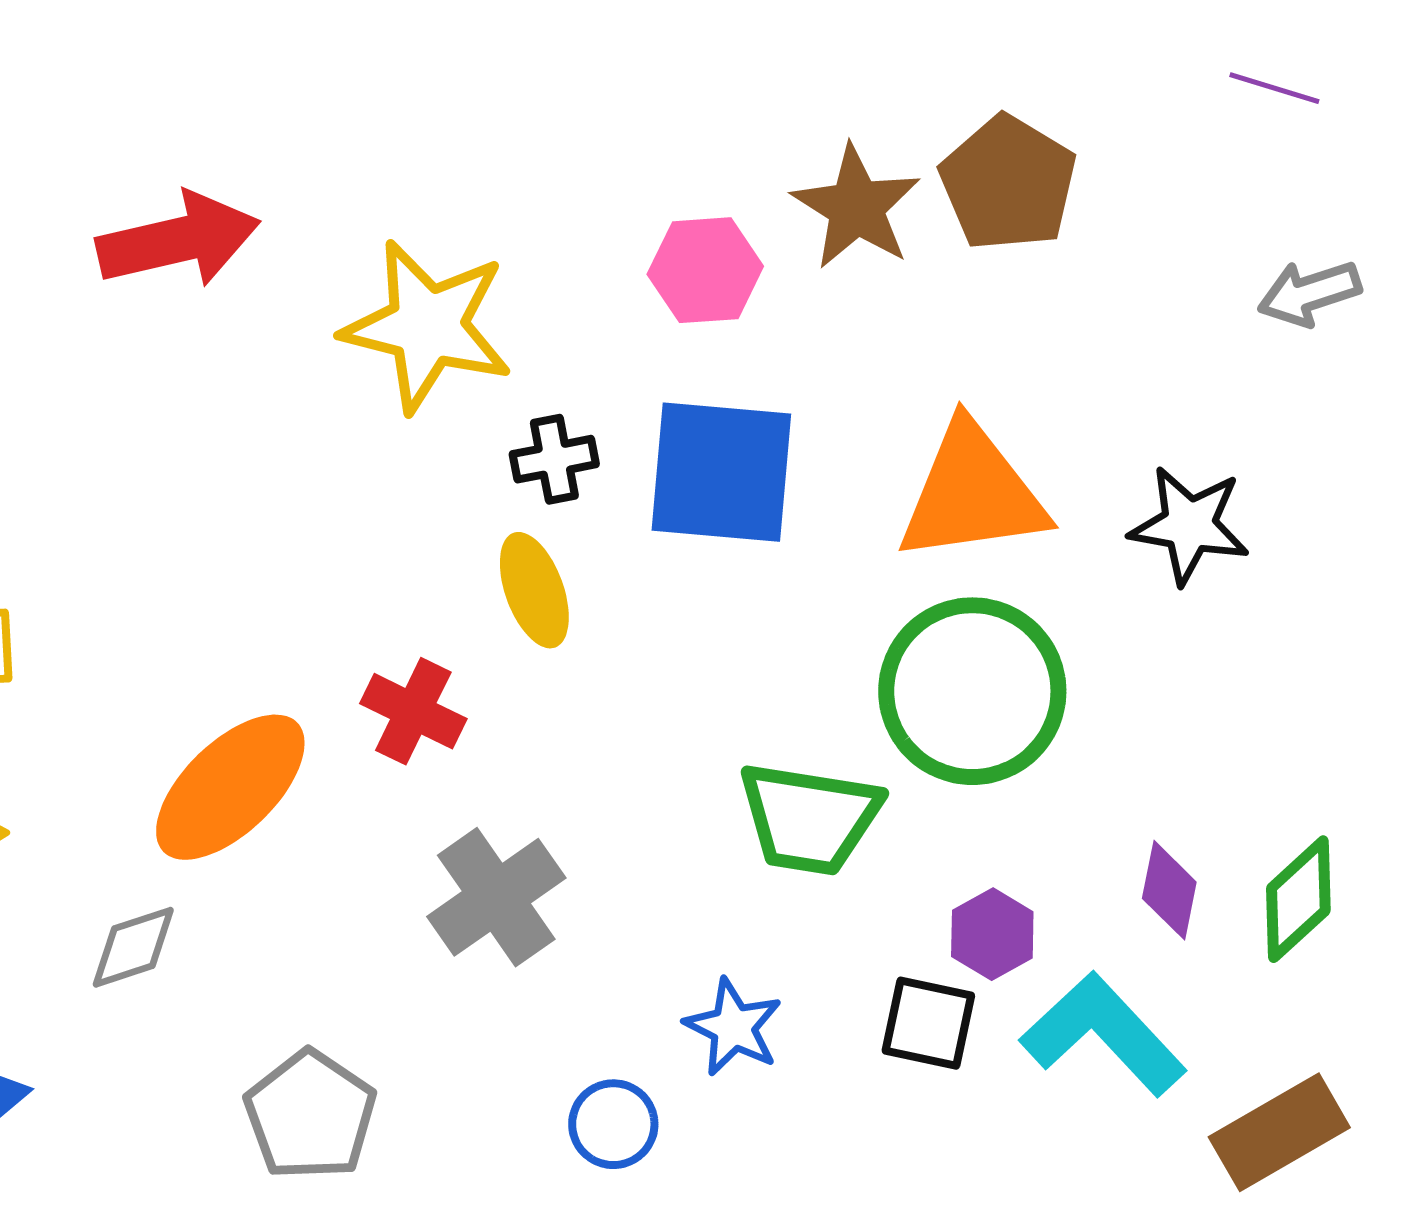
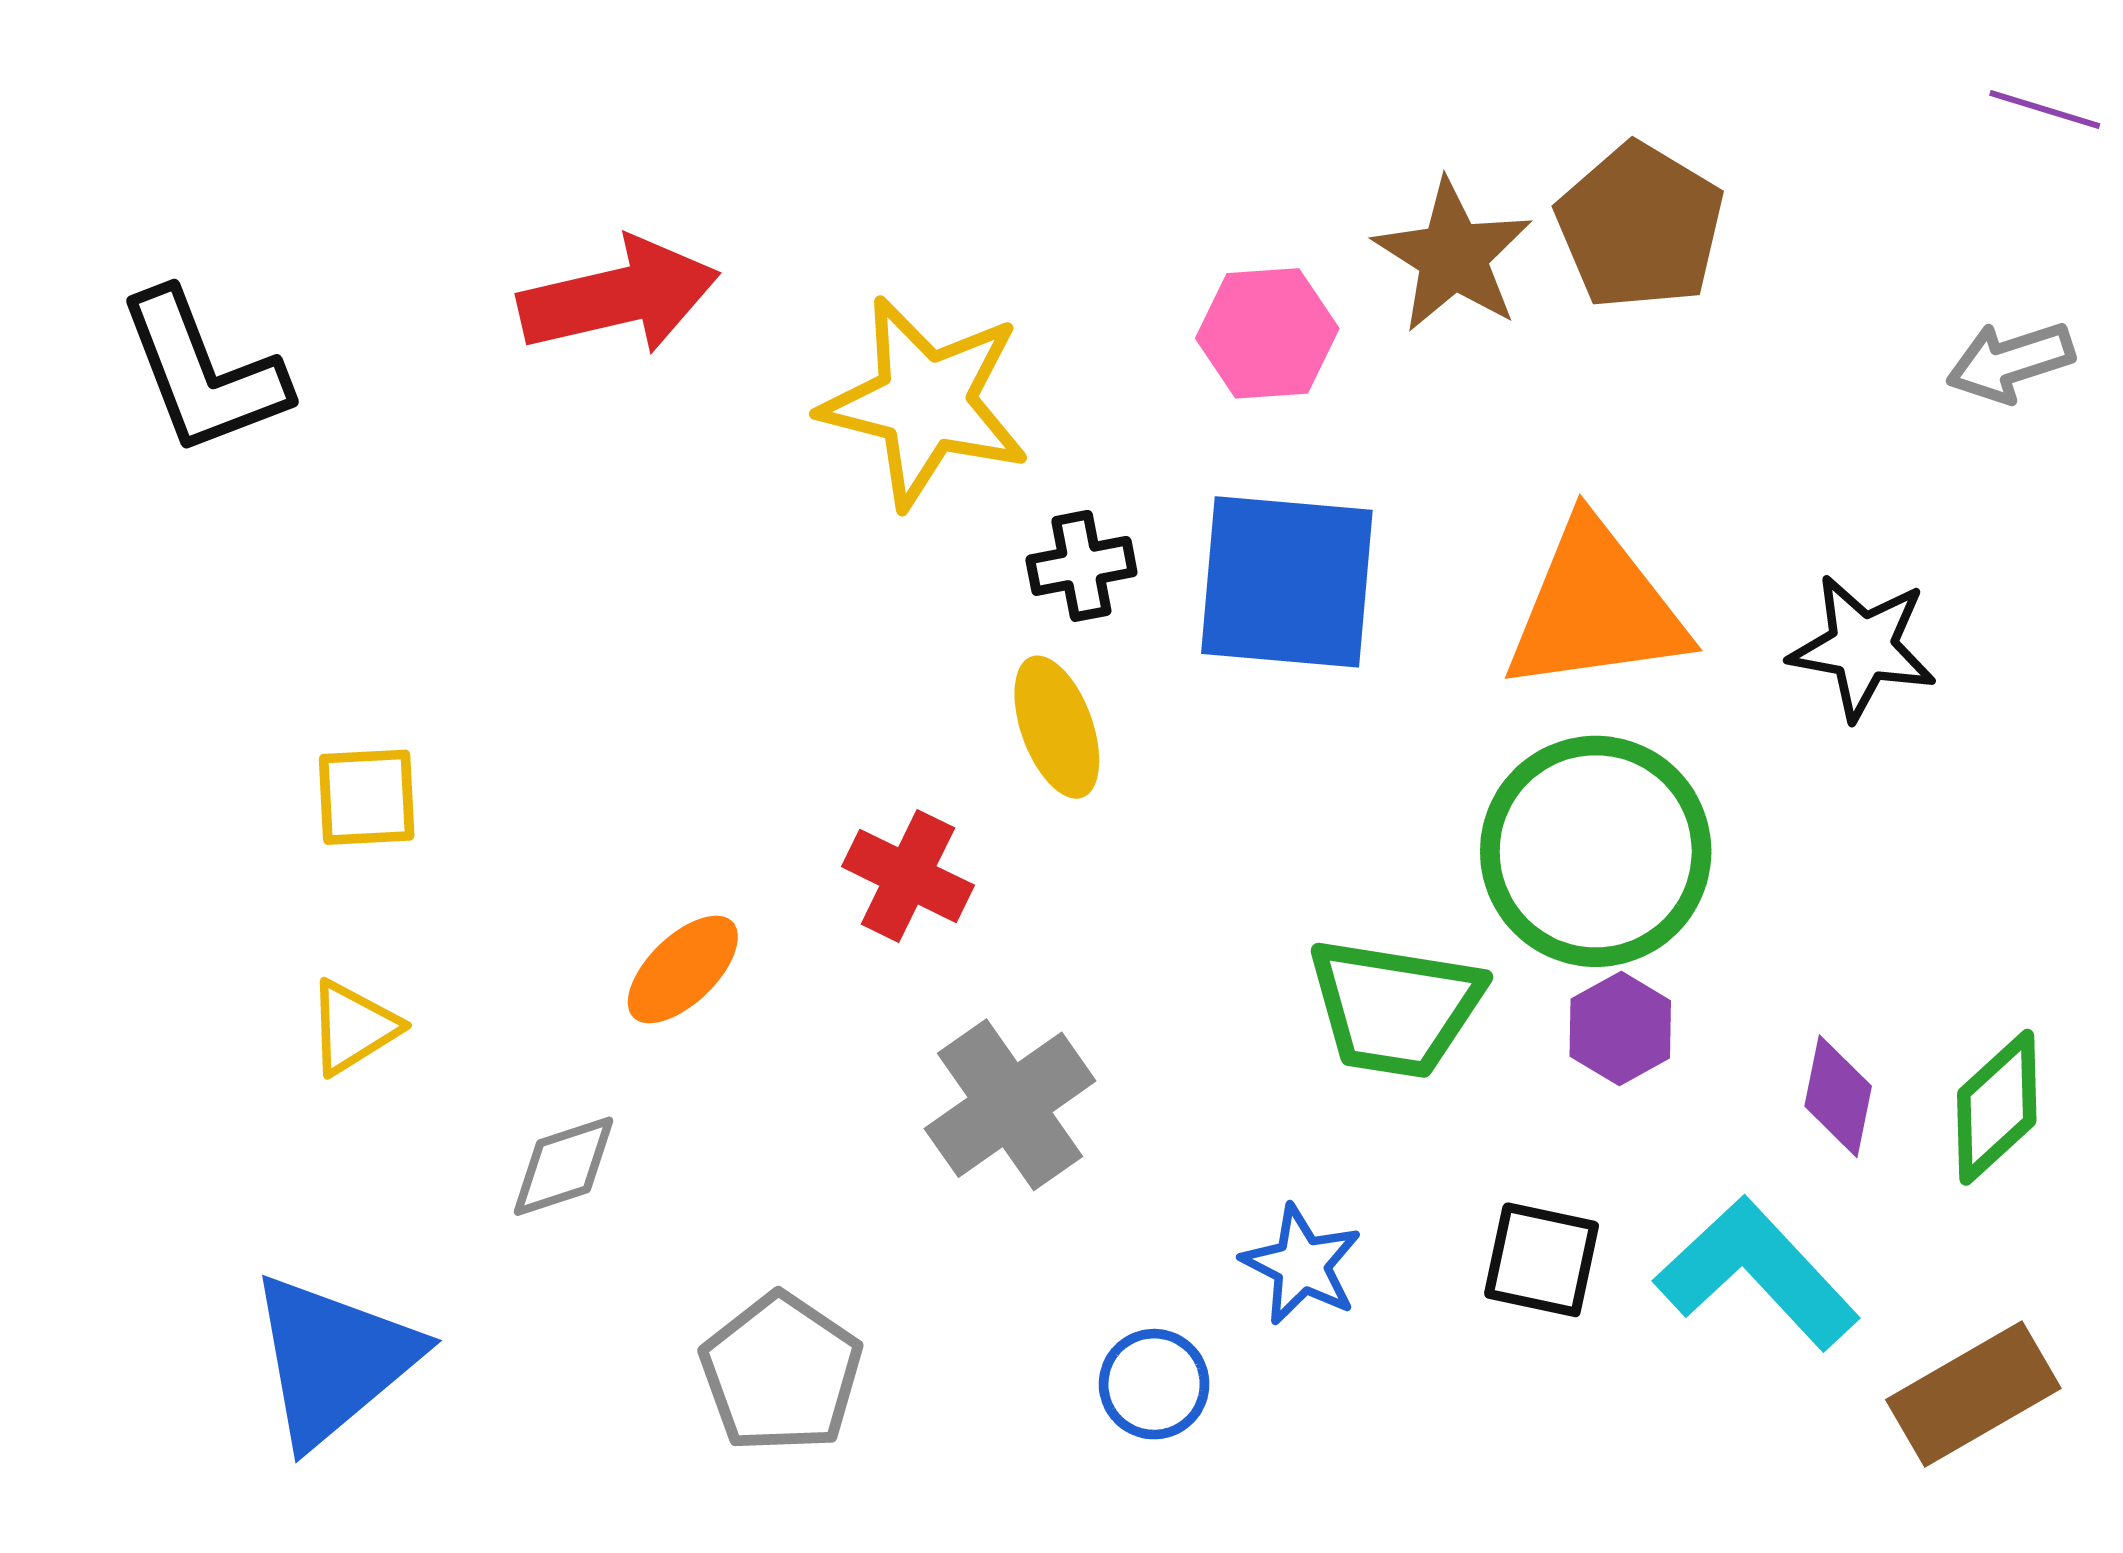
purple line: (1274, 88) -> (2045, 109), moved
orange ellipse: (230, 787) -> (683, 969), size x0.6
purple hexagon: (992, 934) -> (1620, 1029), moved

